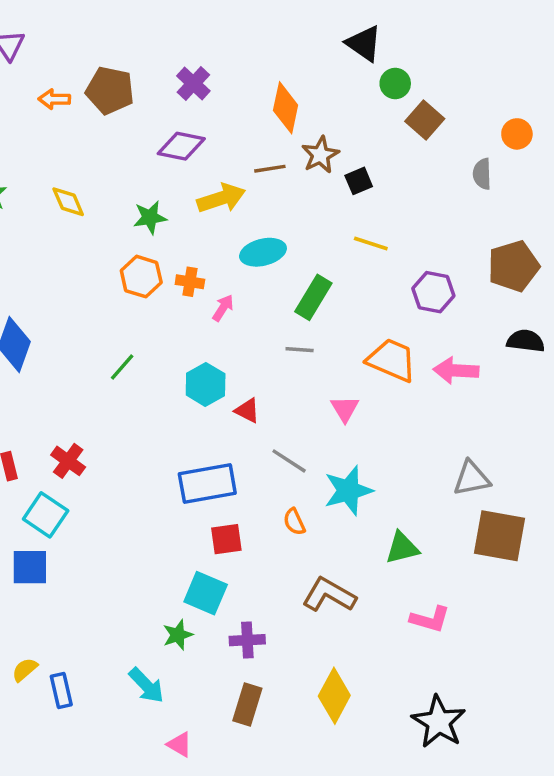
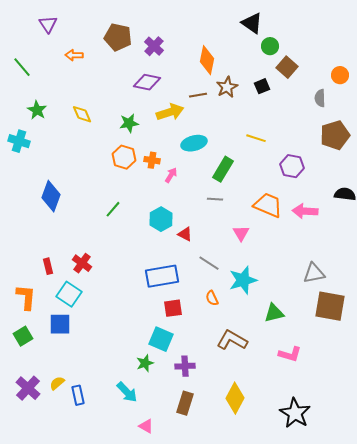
brown pentagon: (110, 90) -> (118, 37), moved
black square: (359, 181) -> (262, 86), moved
brown pentagon: (513, 266) -> (335, 135), moved

